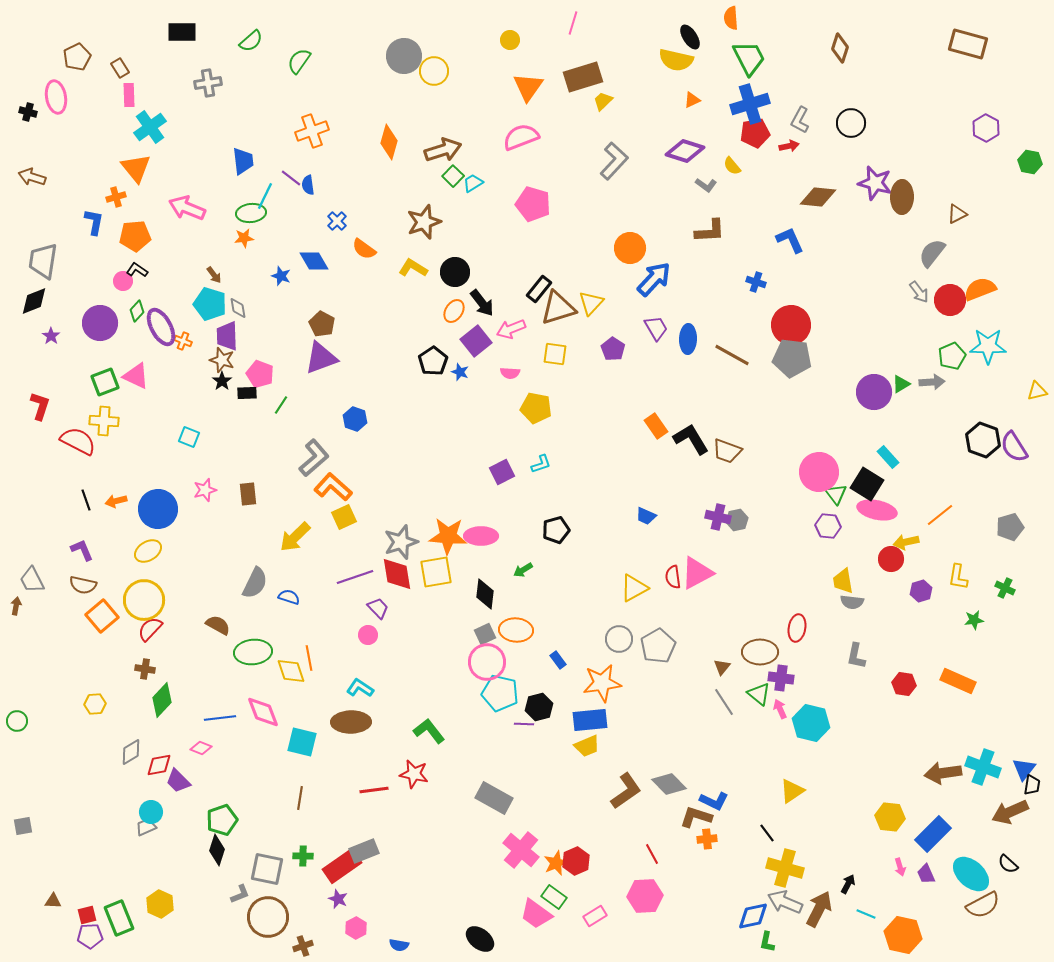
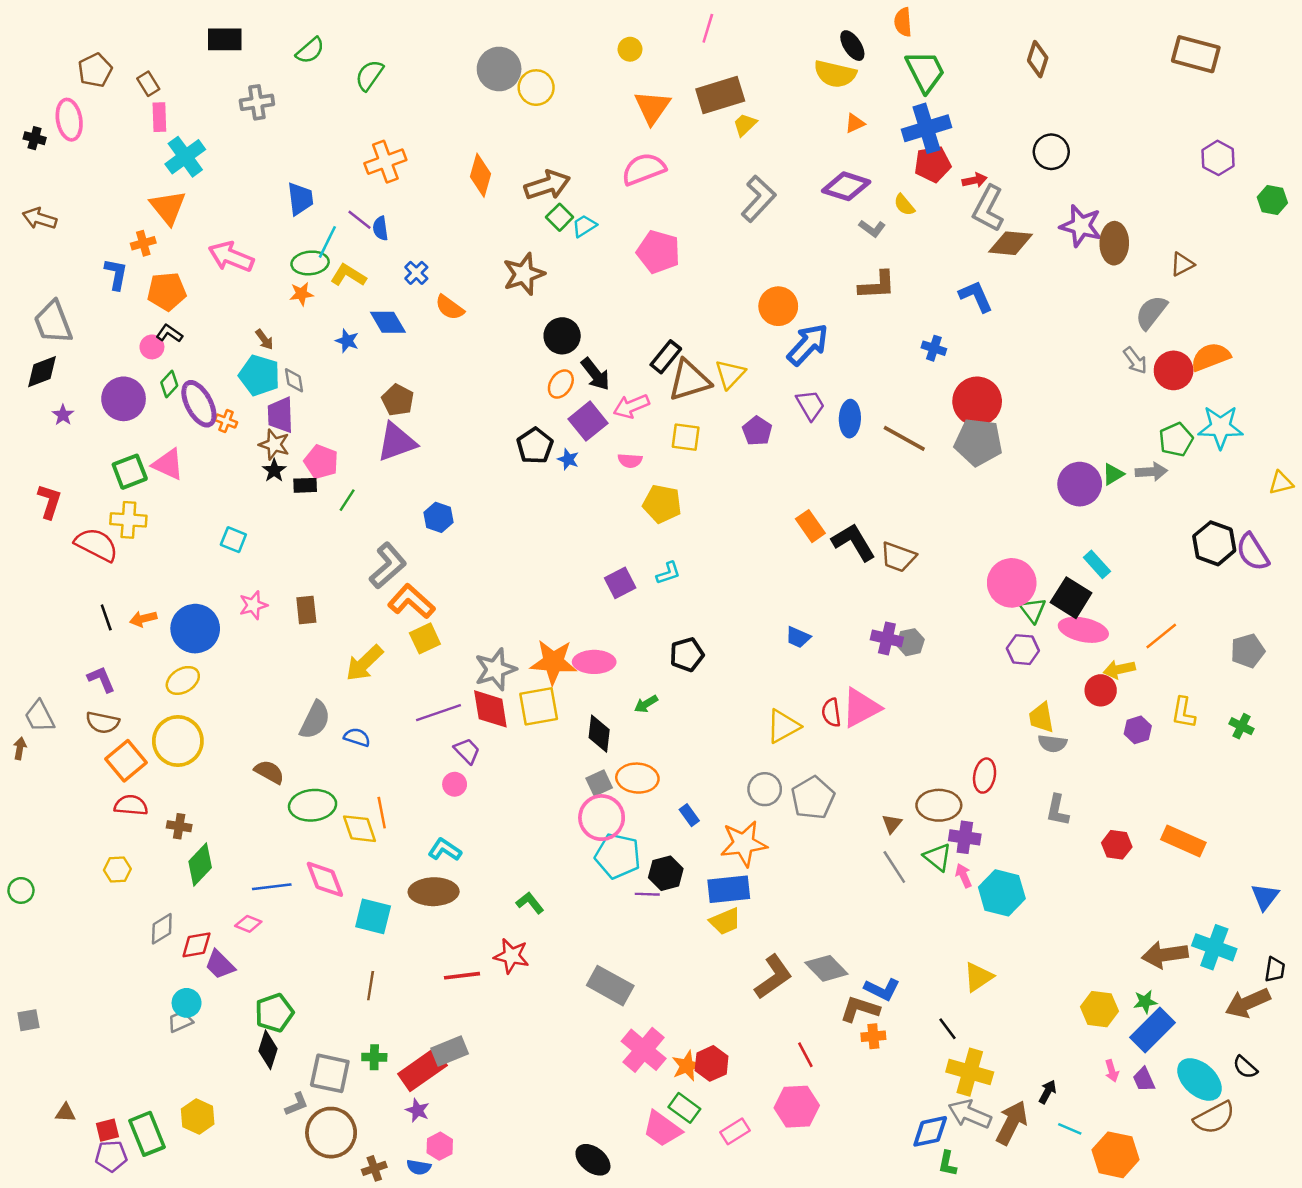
gray L-shape: (800, 120) -> (988, 209), moved, size x1.4
gray trapezoid: (43, 261) -> (53, 322), turned -30
yellow L-shape: (413, 268) -> (348, 275), moved
green star: (974, 620) -> (1145, 1002), moved
red semicircle: (150, 629) -> (131, 805), moved, turned 52
green L-shape: (429, 731) -> (530, 903), size x0.7
blue triangle: (1024, 769) -> (1265, 897), moved
blue semicircle: (399, 945) -> (419, 1167), moved

